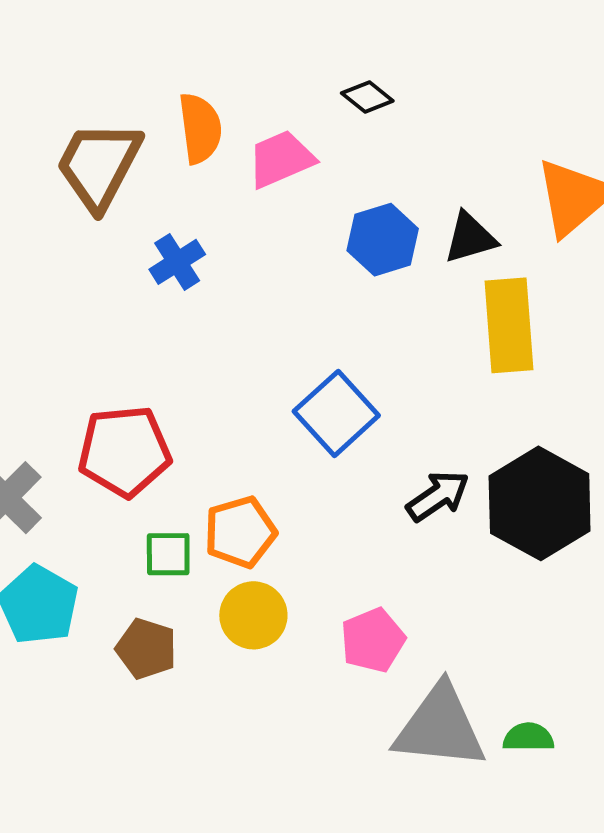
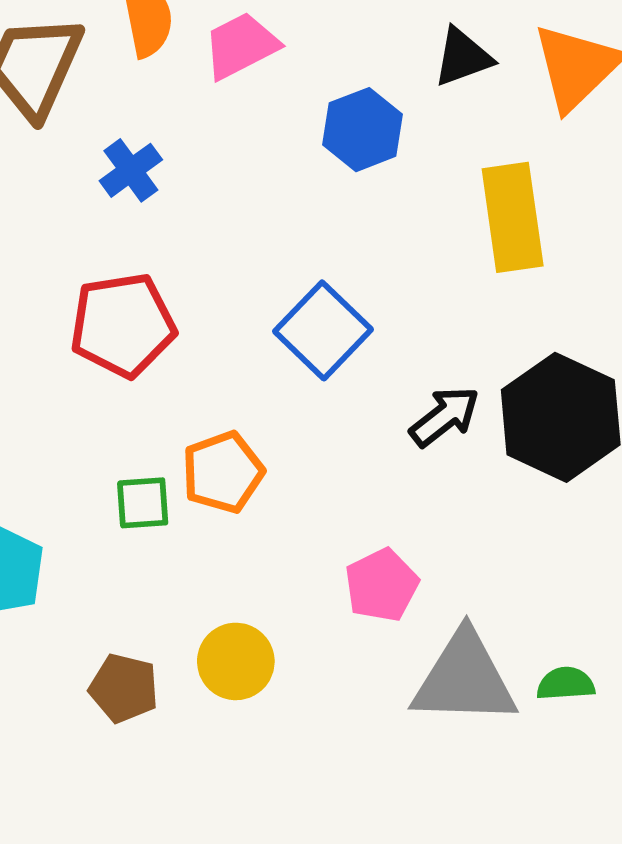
black triangle: (470, 238) -> (463, 57), moved
red pentagon: (124, 451) -> (123, 325), moved
yellow circle: (253, 615) -> (236, 661), moved
brown pentagon: (146, 649) -> (124, 688), moved

